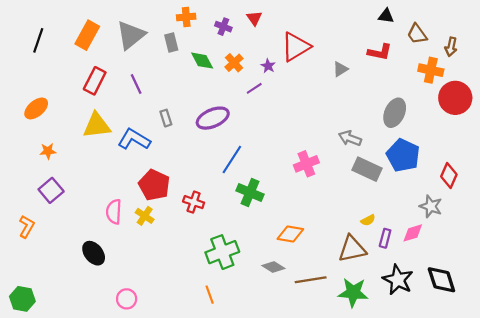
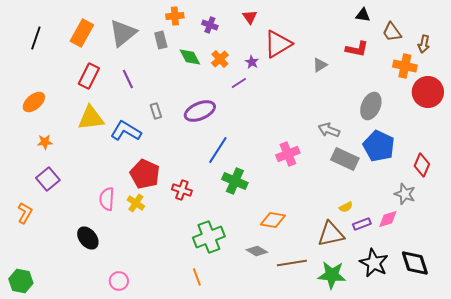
red triangle: (254, 18) -> (250, 17), moved
purple rectangle: (385, 238) -> (362, 224), turned 54

